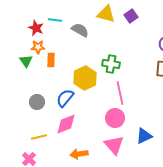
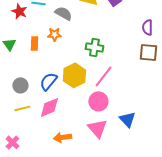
orange star: (38, 47) -> (54, 34), moved
yellow hexagon: (85, 78) -> (74, 75), moved
pink line: (120, 93) -> (103, 76), turned 50
blue triangle: (144, 136) -> (127, 119), turned -48
yellow line: (39, 137) -> (22, 108), moved

